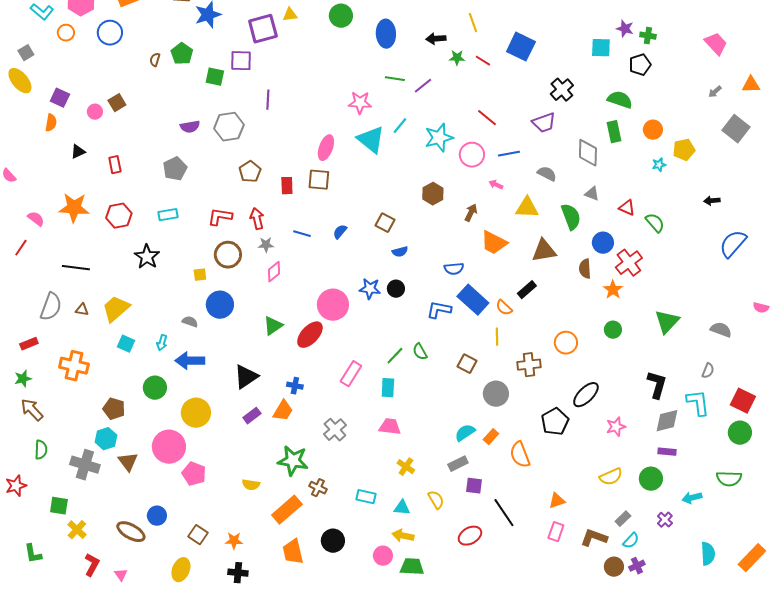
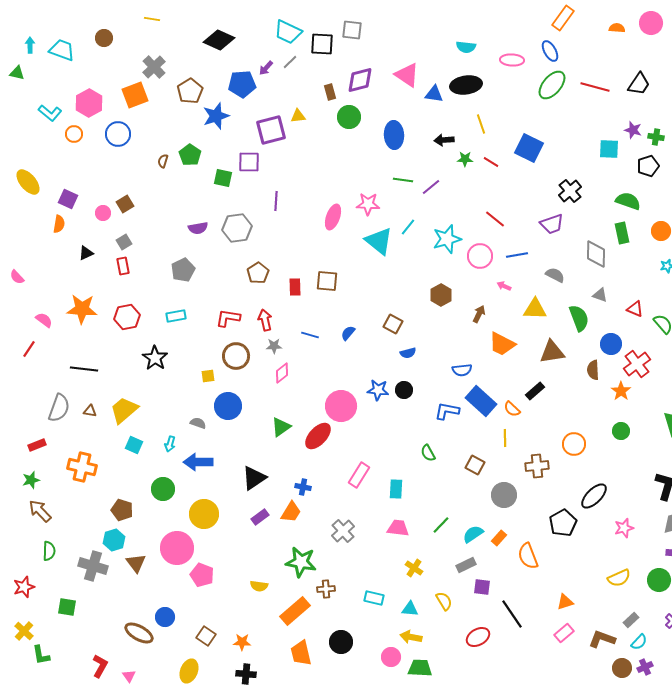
gray square: (26, 53) -> (124, 242), moved
pink ellipse: (326, 148) -> (333, 217), moved
green line: (395, 356) -> (441, 525), moved
brown cross: (318, 488) -> (326, 589), turned -30
yellow cross: (77, 530) -> (24, 631), moved
pink rectangle: (556, 532) -> (564, 633), turned 30

